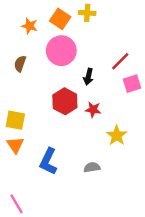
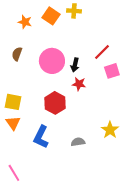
pink circle: (61, 51) -> (52, 61), moved
red hexagon: (65, 101) -> (55, 103), moved
red star: (93, 110) -> (79, 84), moved
yellow star: (117, 136) -> (110, 130), moved

